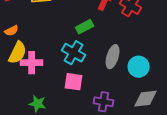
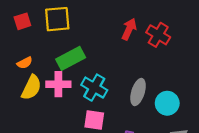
green rectangle: (85, 27) -> (71, 58), moved, size x1.4
pink cross: (32, 63) -> (58, 84), moved

